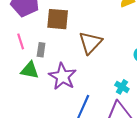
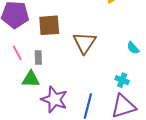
purple star: (63, 76) -> (54, 99), moved

